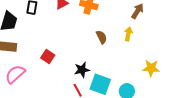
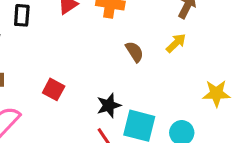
yellow arrow: (128, 34) -> (176, 43), turned 40

